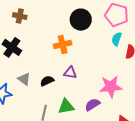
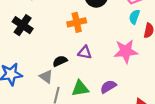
gray triangle: (24, 79) -> (46, 77), moved
pink star: (111, 87) -> (126, 51), moved

